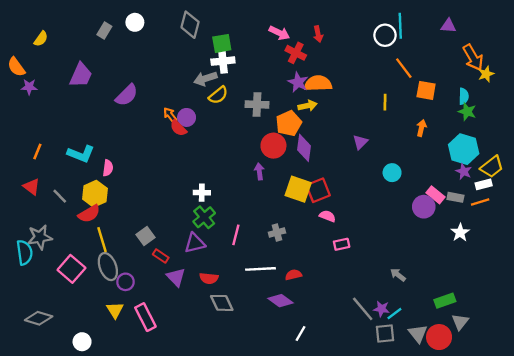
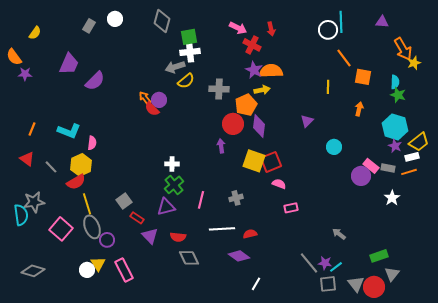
purple semicircle: (127, 95) -> (95, 81), moved
white circle: (82, 342) -> (87, 270), moved

